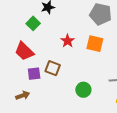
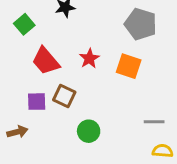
green square: (33, 23) -> (24, 24), moved
red trapezoid: (24, 51) -> (46, 61), moved
green circle: (83, 90) -> (89, 131), moved

